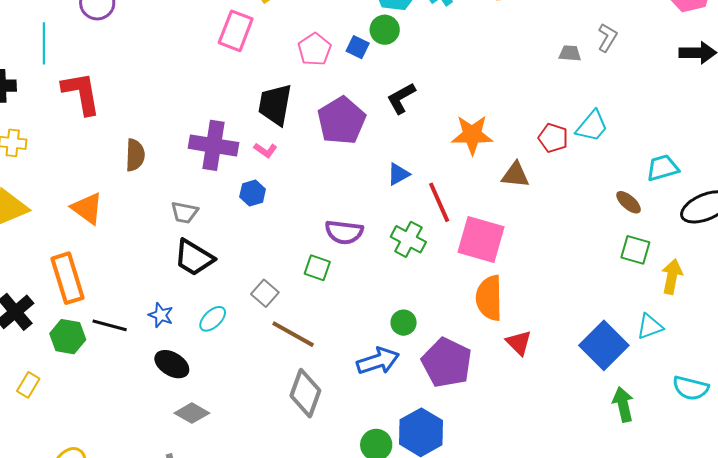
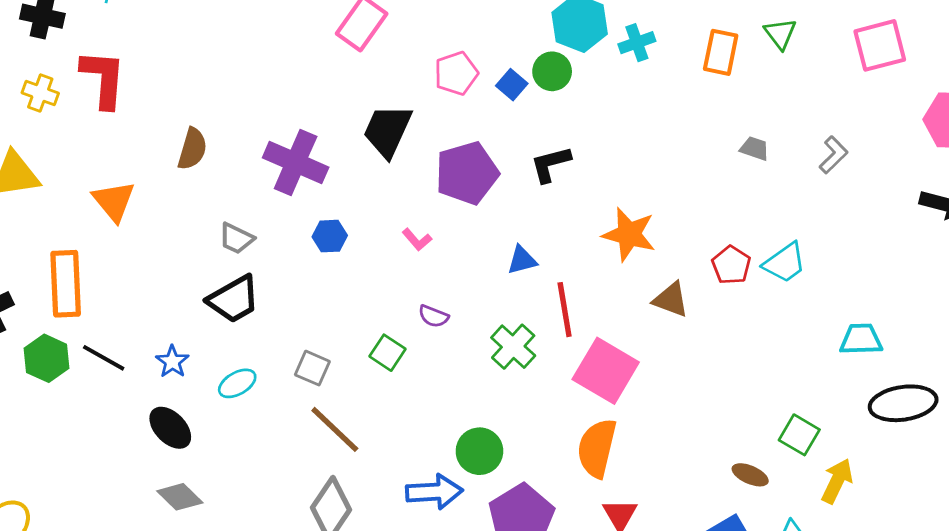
gray trapezoid: (570, 53) -> (755, 149), moved
red L-shape: (81, 93) -> (103, 79), moved
pink L-shape: (265, 150) -> (417, 240), moved
brown ellipse: (629, 202) -> (750, 475), moved, turned -32
purple semicircle: (344, 232) -> (433, 316), size x0.6
black trapezoid: (194, 258) -> (234, 299), turned -75
gray square: (265, 293) -> (312, 368), turned -32
green circle: (404, 323) -> (479, 451), size x1.4

